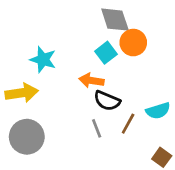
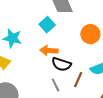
orange circle: (133, 43) -> (90, 34), moved
cyan square: (106, 53) -> (47, 25), moved

